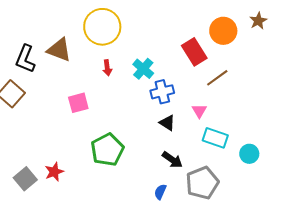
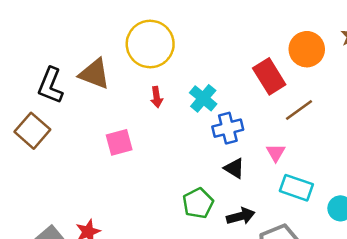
green pentagon: (107, 150) -> (198, 203), moved, size x0.7
black arrow: (172, 160) -> (241, 216), turned -50

